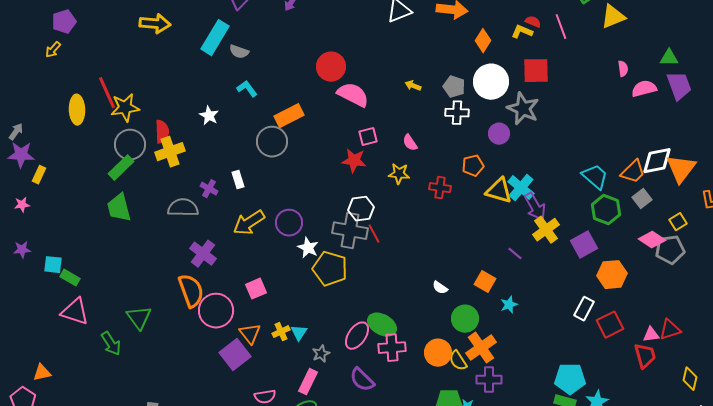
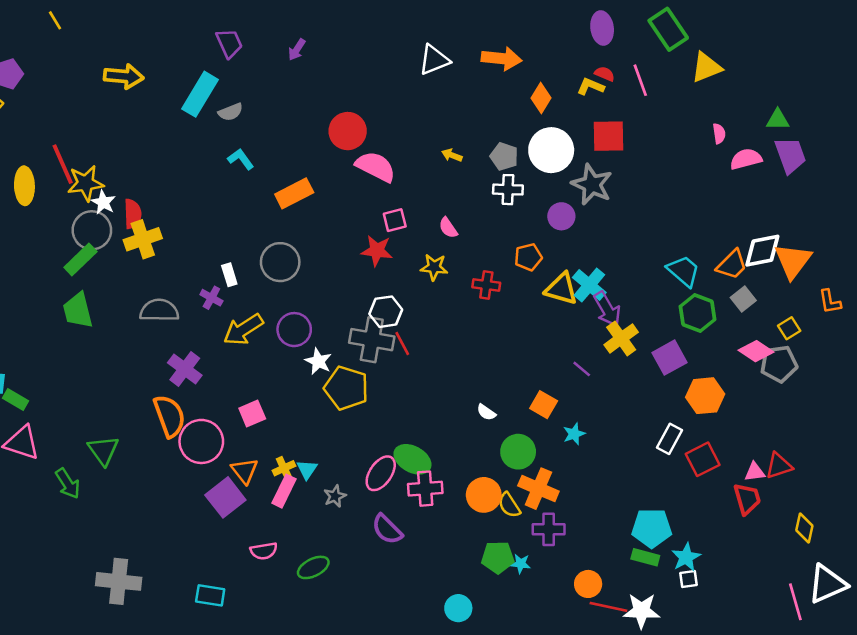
gray semicircle: (239, 52) -> (231, 112), turned -42
white star: (209, 116) -> (103, 202), moved
gray circle: (272, 142) -> (280, 262), moved
purple cross: (209, 189) -> (211, 298), moved
orange cross: (481, 348) -> (538, 489), turned -32
pink rectangle: (308, 382) -> (284, 491), moved

